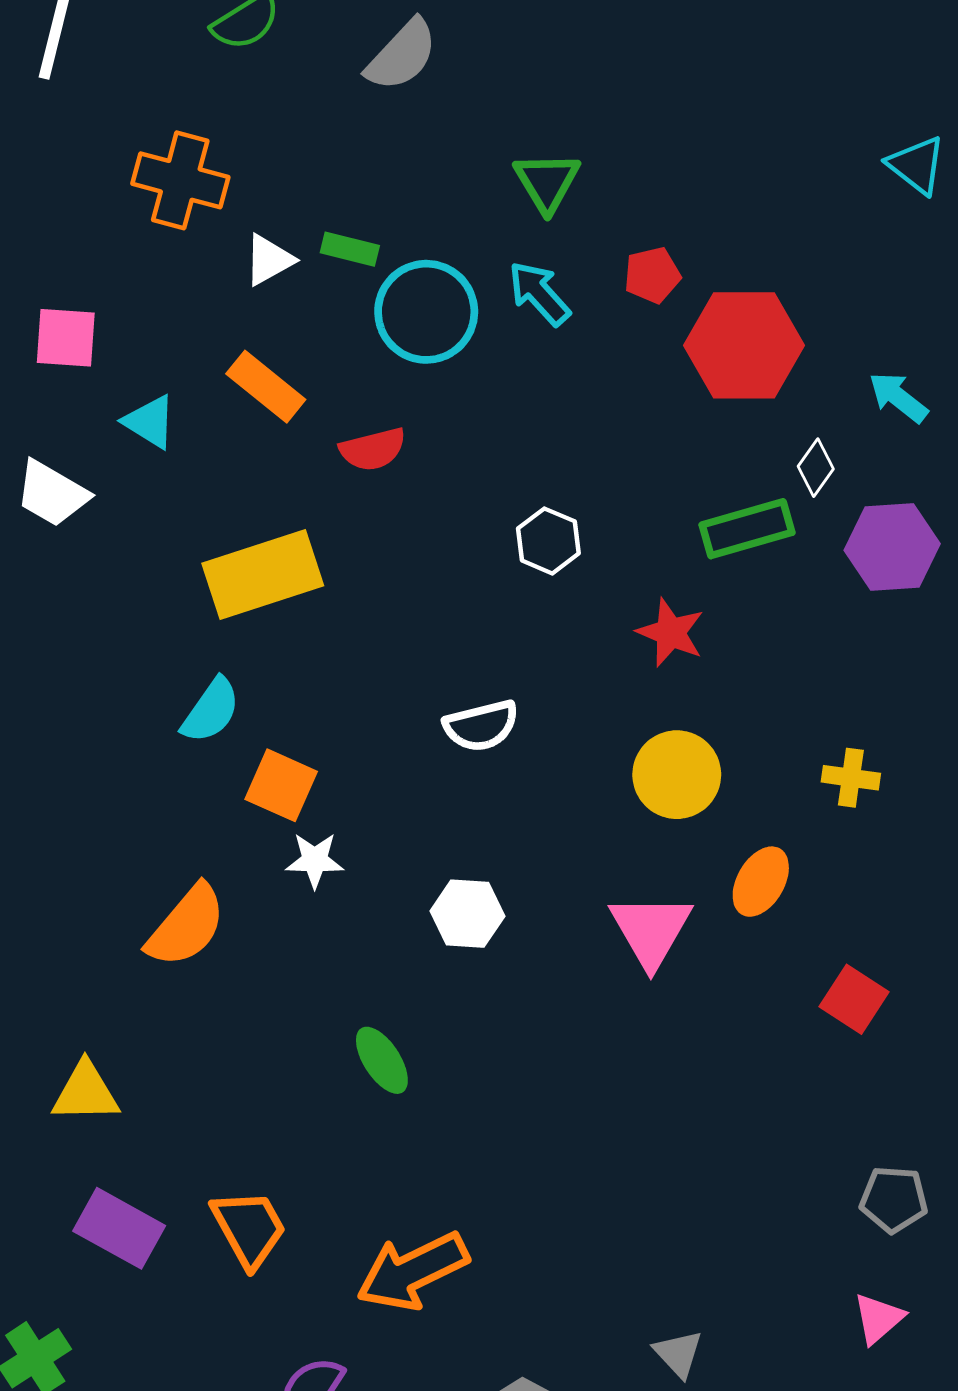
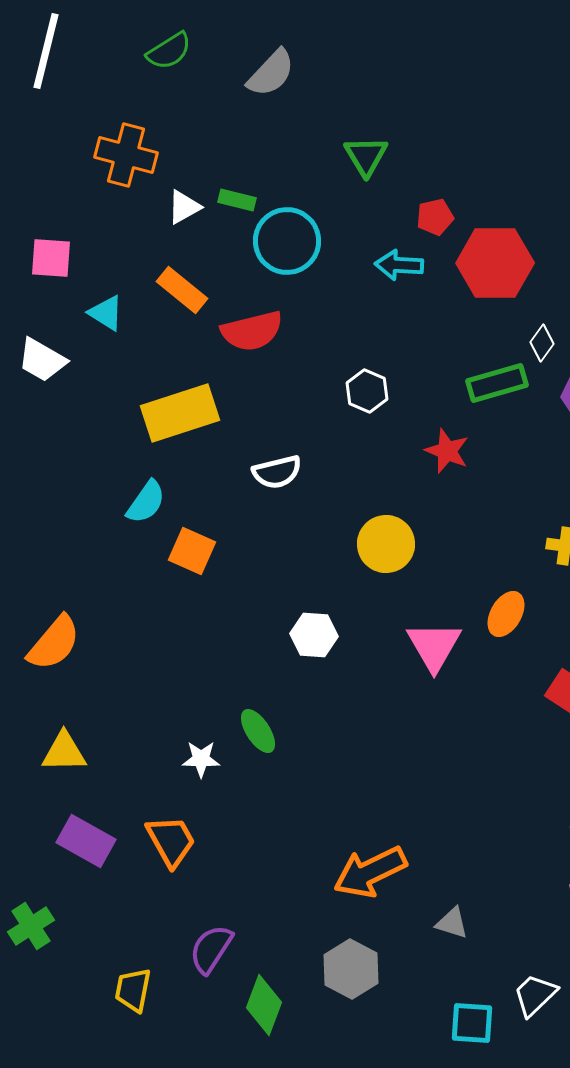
cyan arrow: (539, 293) -> (399, 265), moved, turned -45
red semicircle: (373, 449) -> (252, 331), size x1.4
white semicircle: (481, 726) -> (277, 472), moved
yellow circle: (677, 775) -> (386, 544), moved
white star: (315, 860) -> (201, 759), moved
orange semicircle: (186, 926) -> (54, 643), moved
orange arrow: (412, 1271) -> (370, 872), moved
gray triangle: (678, 1354) -> (452, 923), turned -30

